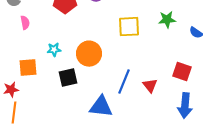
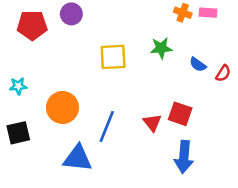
orange circle: (89, 54) -> (62, 108), moved
black square: (68, 78) -> (18, 133), moved
red triangle: (150, 86) -> (152, 123), moved

